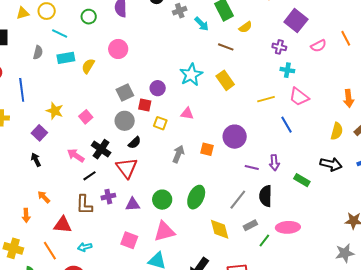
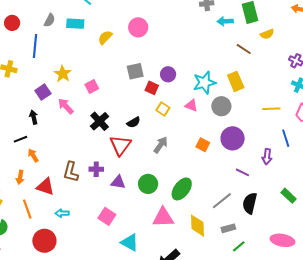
cyan arrow: (202, 24) -> (225, 21), turned 119
gray semicircle: (38, 52) -> (49, 20), moved
cyan rectangle: (66, 58) -> (75, 24), moved
cyan star: (191, 75) -> (204, 83), moved
gray circle: (125, 121) -> (221, 106), moved
gray arrow: (178, 154) -> (161, 145), moved
pink arrow: (76, 155) -> (66, 106), moved
purple arrow: (274, 163) -> (267, 157), moved
black line: (89, 176) -> (21, 139), moved
orange arrow: (26, 215) -> (20, 177), moved
pink ellipse: (288, 227) -> (282, 240), moved
pink triangle: (164, 232) -> (163, 217), moved

